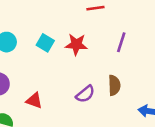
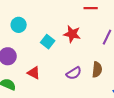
cyan square: (45, 43) -> (48, 42), moved

